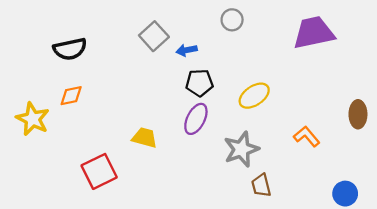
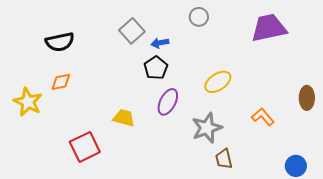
black pentagon: (199, 83) -> (156, 68), moved, turned -30

